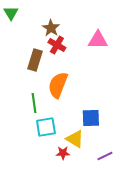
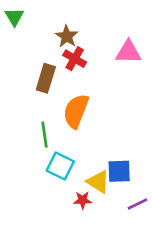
blue square: (91, 118) -> (119, 171), moved
cyan square: (46, 127) -> (60, 166), turned 35

